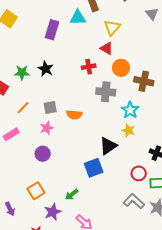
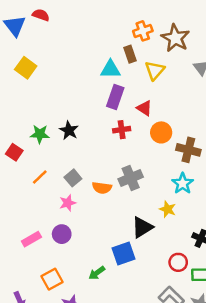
yellow triangle: (112, 28) -> (155, 70), moved
purple rectangle: (52, 30) -> (115, 97), moved
gray cross: (106, 92) -> (131, 178), moved, turned -30
gray square: (50, 107) -> (73, 178), turned -32
cyan star: (130, 110) -> (183, 183), moved
pink rectangle: (11, 134) -> (31, 239), moved
green arrow: (72, 195) -> (97, 273), moved

